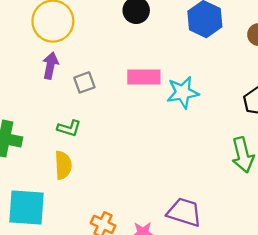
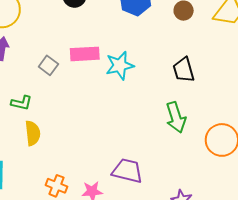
gray square: (84, 82) -> (48, 65), moved, turned -30
yellow semicircle: (63, 165) -> (33, 133), moved

